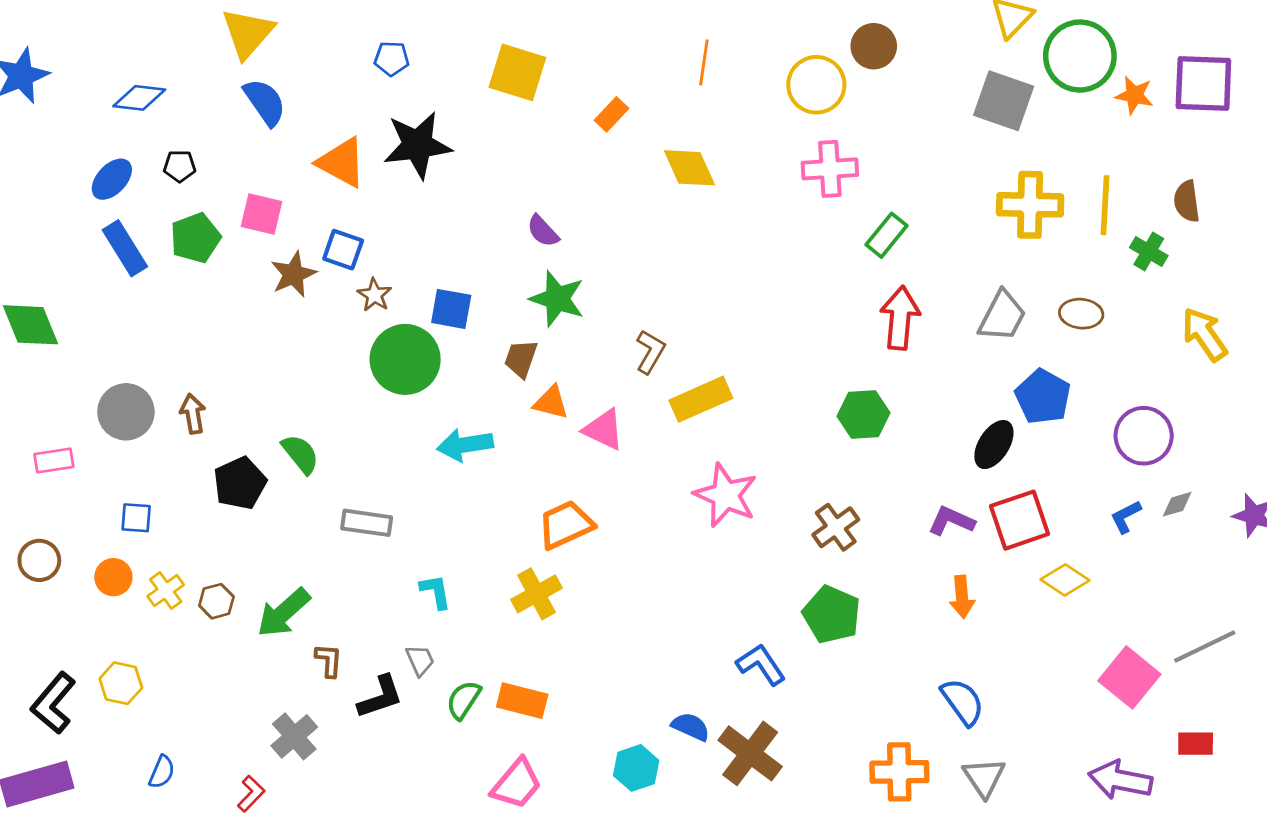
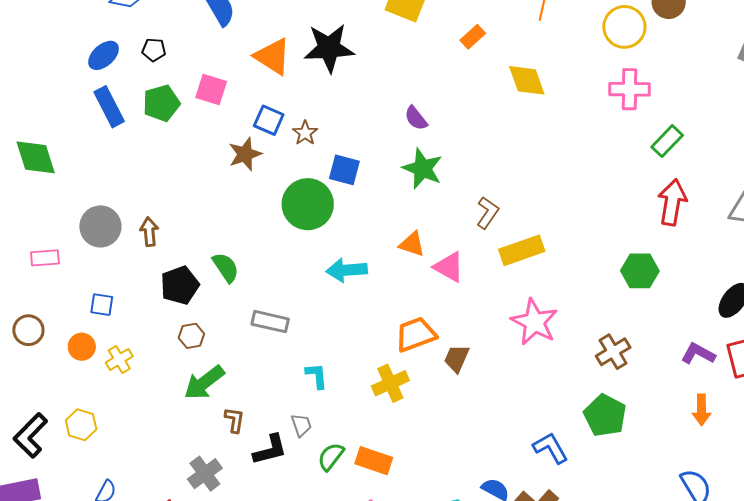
brown star: (293, 274) -> (245, 154), moved
brown star: (374, 295) -> (305, 133), moved
brown trapezoid: (521, 359) -> (457, 358), moved
brown hexagon: (216, 601) -> (191, 336), moved

